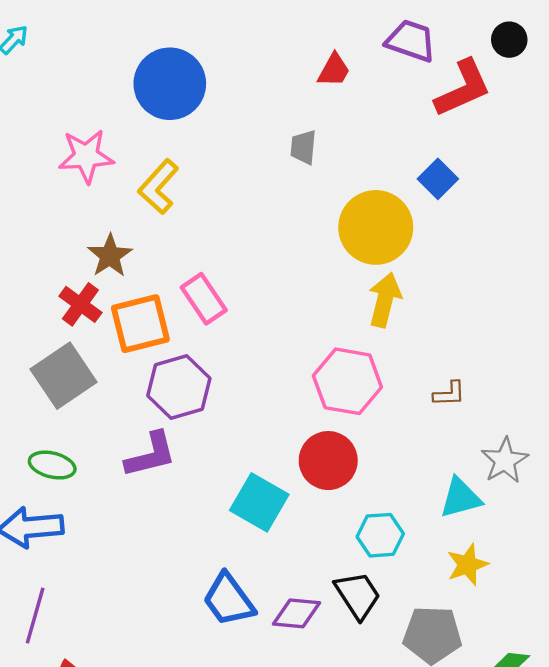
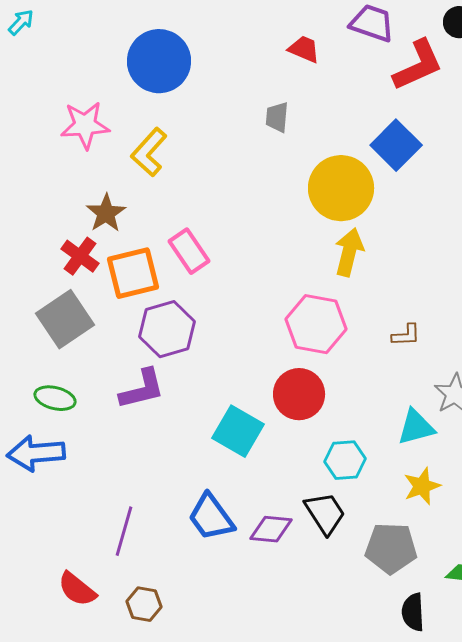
red trapezoid: (334, 70) -> (304, 49), turned -96
blue square: (438, 179) -> (396, 145), size x1.4
purple line: (35, 616) -> (124, 531), moved

